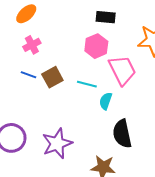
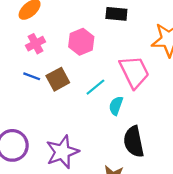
pink hexagon: (96, 46) -> (81, 42), moved
cyan line: (87, 84) -> (95, 87), turned -54

